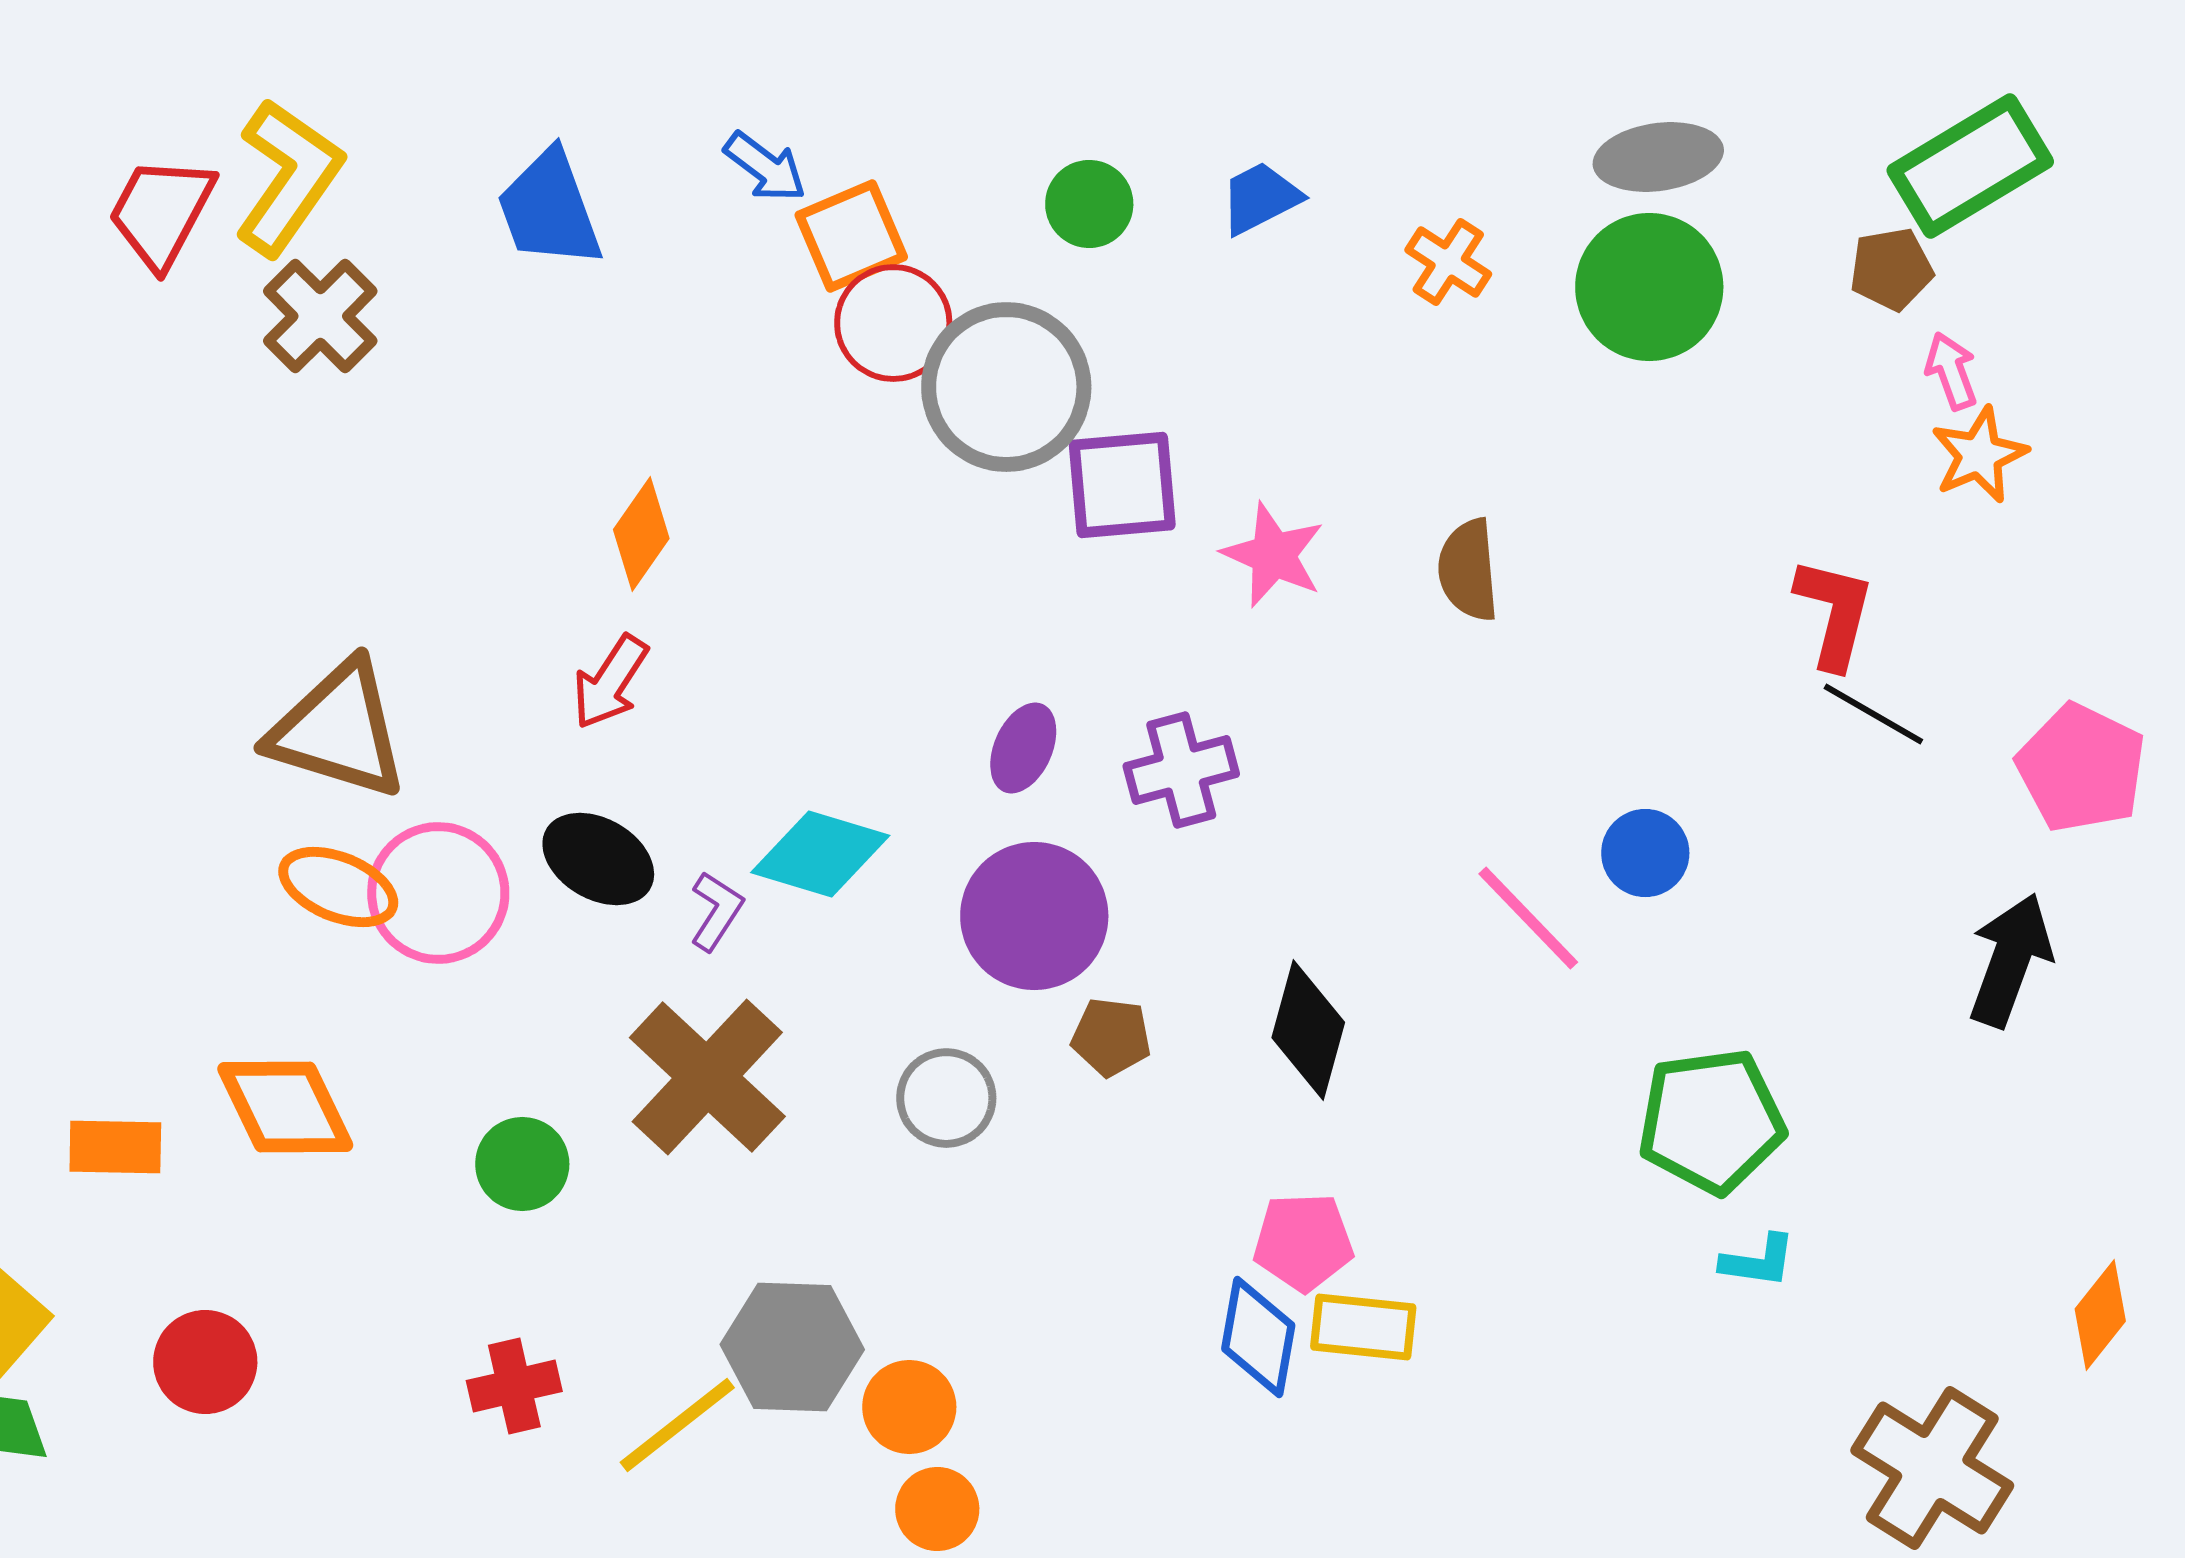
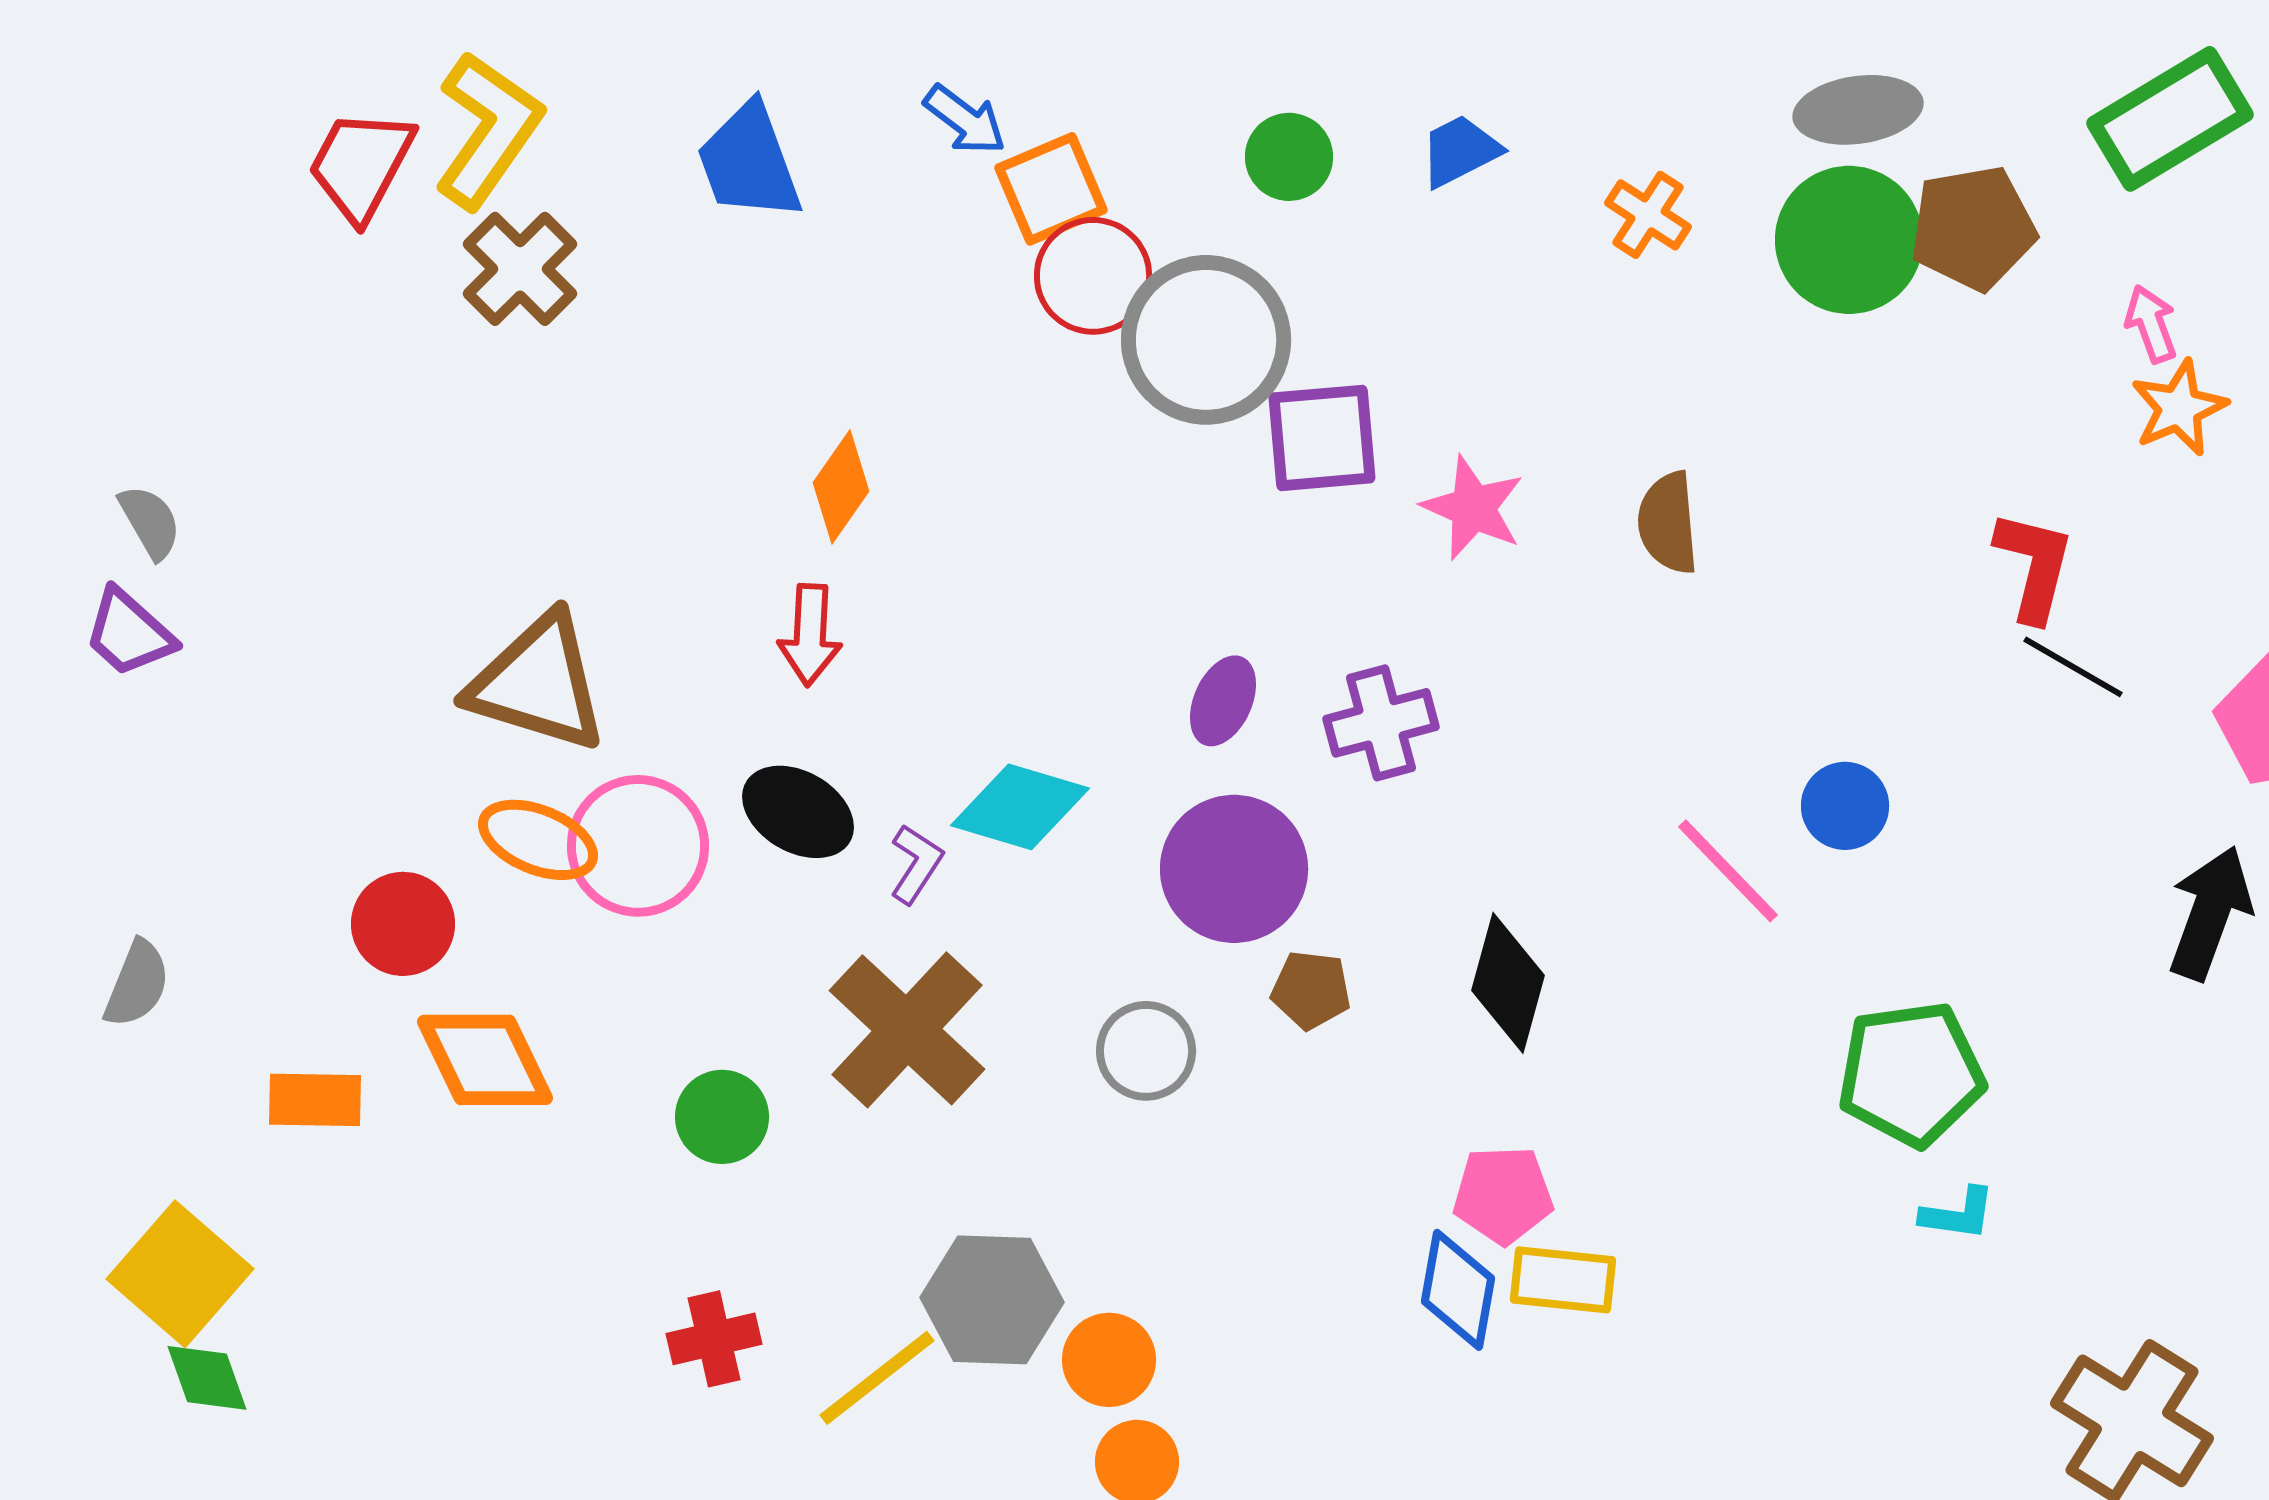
brown pentagon: (1891, 269) -> (1973, 228), moved, size x1.5
red arrow: (610, 682) -> (810, 635), turned -30
red circle: (205, 1362) -> (403, 924), moved

